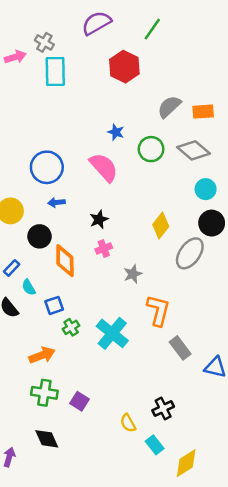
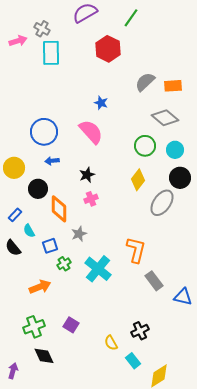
green circle: (151, 149) -> (145, 146), moved
gray star: (133, 274) -> (79, 234), moved
green cross: (44, 393) -> (34, 327), moved, turned -30

